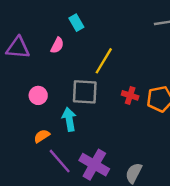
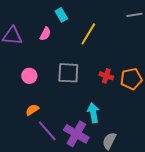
yellow line: (104, 61) -> (88, 34), moved
cyan arrow: (69, 119) -> (93, 113), moved

